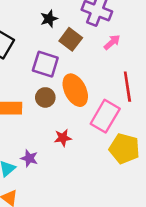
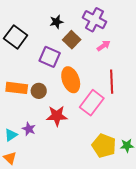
brown circle: (45, 97) -> (39, 91), moved
red star: (63, 138) -> (57, 116), size x1.5
yellow pentagon: (124, 149) -> (104, 146), moved

